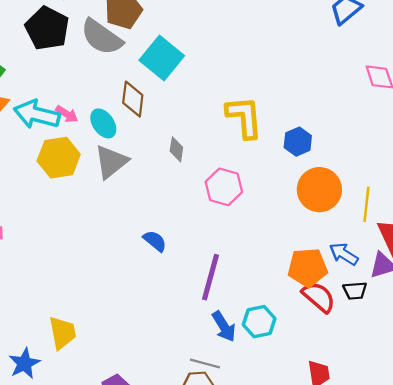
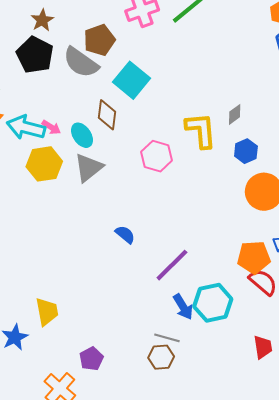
gray diamond: (176, 149) -> (235, 114), moved, turned 45
pink hexagon: (224, 187) -> (157, 156), moved
purple line: (211, 277) -> (172, 265), turned 30
cyan hexagon: (259, 322) -> (213, 303), size x1.4

